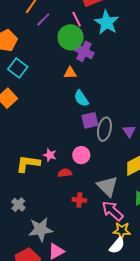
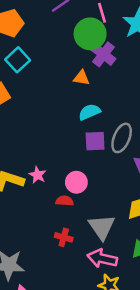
cyan semicircle: (81, 98) -> (89, 112), turned 90
gray ellipse: (104, 129) -> (122, 138), moved
red semicircle: (65, 173) -> (65, 201), moved
pink arrow: (112, 211) -> (102, 258), turned -40

